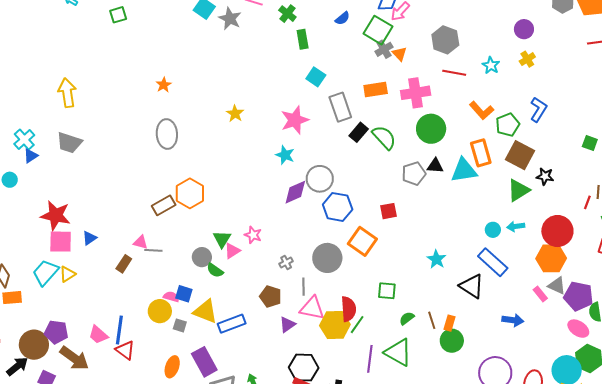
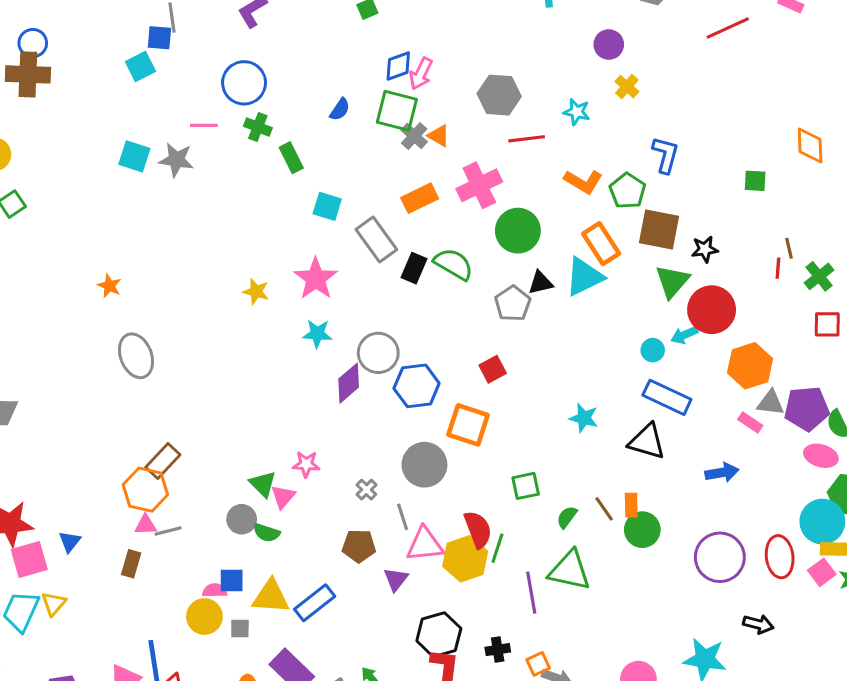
yellow star: (235, 114) -> (256, 292), moved
orange hexagon: (190, 193) -> (145, 490), moved
red circle: (557, 231) -> (712, 310), moved

